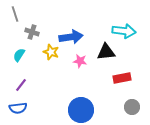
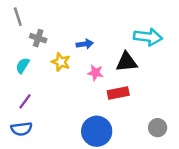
blue arrow: (71, 37) -> (85, 44), size x0.6
red rectangle: (122, 78) -> (118, 93), moved

